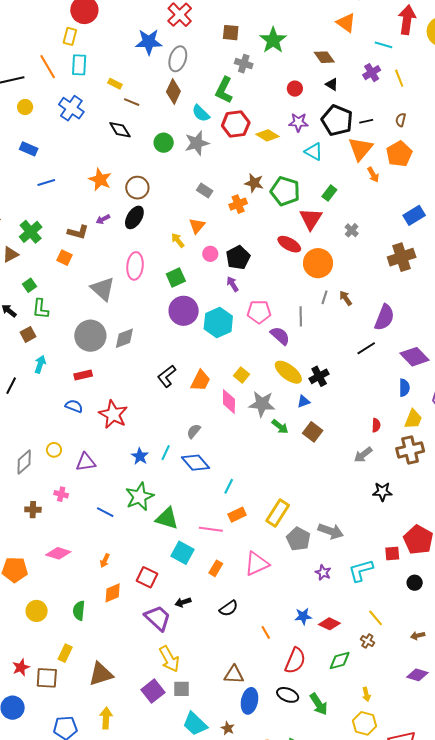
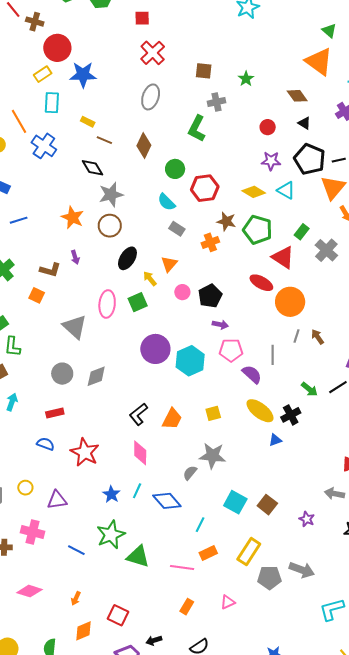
orange triangle: (346, 23) -> (319, 61), size x1.4
yellow rectangle: (70, 36) -> (43, 74), turned 42
green star: (273, 40) -> (246, 79), size x0.6
blue star: (149, 42) -> (83, 75), moved
gray cross: (244, 64) -> (217, 102), turned -30
orange line: (48, 67) -> (19, 121), moved
brown diamond: (173, 92) -> (144, 146), moved
cyan semicircle: (201, 113) -> (166, 202), moved
red hexagon: (236, 124) -> (205, 188), moved
yellow diamond: (267, 135) -> (254, 192), moved
green circle: (164, 143) -> (175, 169), moved
gray star: (197, 143) -> (111, 194), moved
black ellipse: (134, 217) -> (127, 258), moved
purple arrow: (103, 219) -> (75, 257), turned -80
red triangle: (311, 219) -> (283, 257), turned -30
gray cross: (352, 230) -> (326, 250), moved, size x1.6
green square: (176, 277) -> (138, 302), moved
purple arrow: (232, 284) -> (220, 325), moved, turned 133
gray circle: (90, 336) -> (62, 374), size x0.7
yellow square: (242, 375) -> (213, 413), turned 35
pink diamond: (229, 402) -> (140, 453), moved
gray star: (262, 404) -> (212, 456), moved
green arrow: (280, 427) -> (309, 389), moved
gray semicircle: (194, 431) -> (190, 473), moved
brown square: (313, 432) -> (267, 505), moved
gray arrow: (363, 455) -> (334, 494), turned 48
pink cross: (61, 494) -> (32, 532), size x1.6
gray pentagon: (298, 539) -> (269, 578), turned -30
cyan square: (183, 553) -> (235, 502), moved
pink triangle: (257, 564) -> (228, 602), size x0.6
purple star: (323, 573) -> (307, 519), moved

